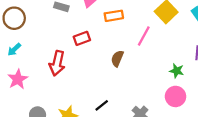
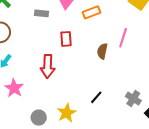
pink line: (144, 36) -> (123, 38), moved
red rectangle: (82, 38) -> (66, 39), turned -63

